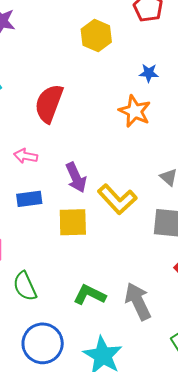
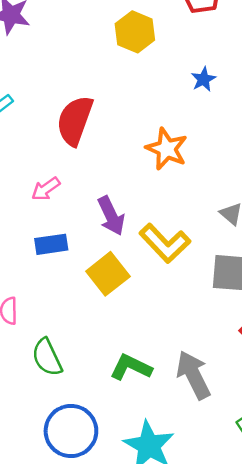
blue star: (149, 73) -> (203, 79), turned -30
orange star: (135, 111) -> (167, 149), moved
pink arrow: (26, 156) -> (46, 189), turned -45
yellow square: (73, 222) -> (108, 274), turned -36

